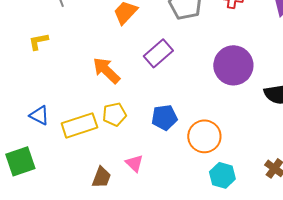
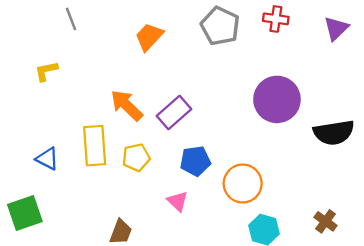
purple rectangle: (158, 53) -> (174, 112), moved
yellow rectangle: (79, 125) -> (95, 146), moved, turned -76
pink triangle: (134, 163) -> (178, 201), moved

